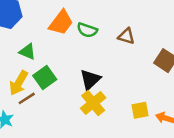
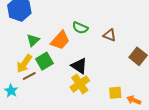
orange trapezoid: (61, 23) -> (60, 40), moved
green triangle: (27, 52) -> (33, 40), turned 48
black triangle: (90, 80) -> (79, 66), turned -48

